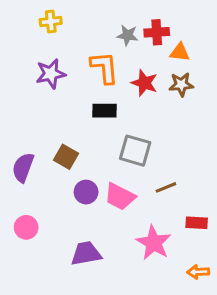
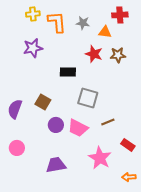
red cross: (157, 32) -> (120, 15), moved
orange triangle: (180, 52) -> (105, 32), moved
orange L-shape: (104, 68) -> (57, 22), moved
red rectangle: (197, 223) -> (128, 145), turned 32

